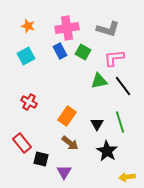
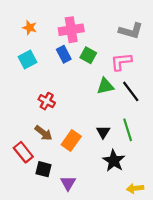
gray L-shape: (108, 29) -> (131, 31), moved
red cross: (29, 102) -> (47, 101), moved
orange rectangle: (67, 116) -> (71, 140), moved
brown arrow: (70, 143) -> (43, 133), moved

